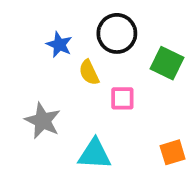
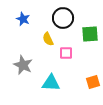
blue star: (59, 45) -> (23, 19), moved
green square: (167, 63) -> (90, 34), turned -30

